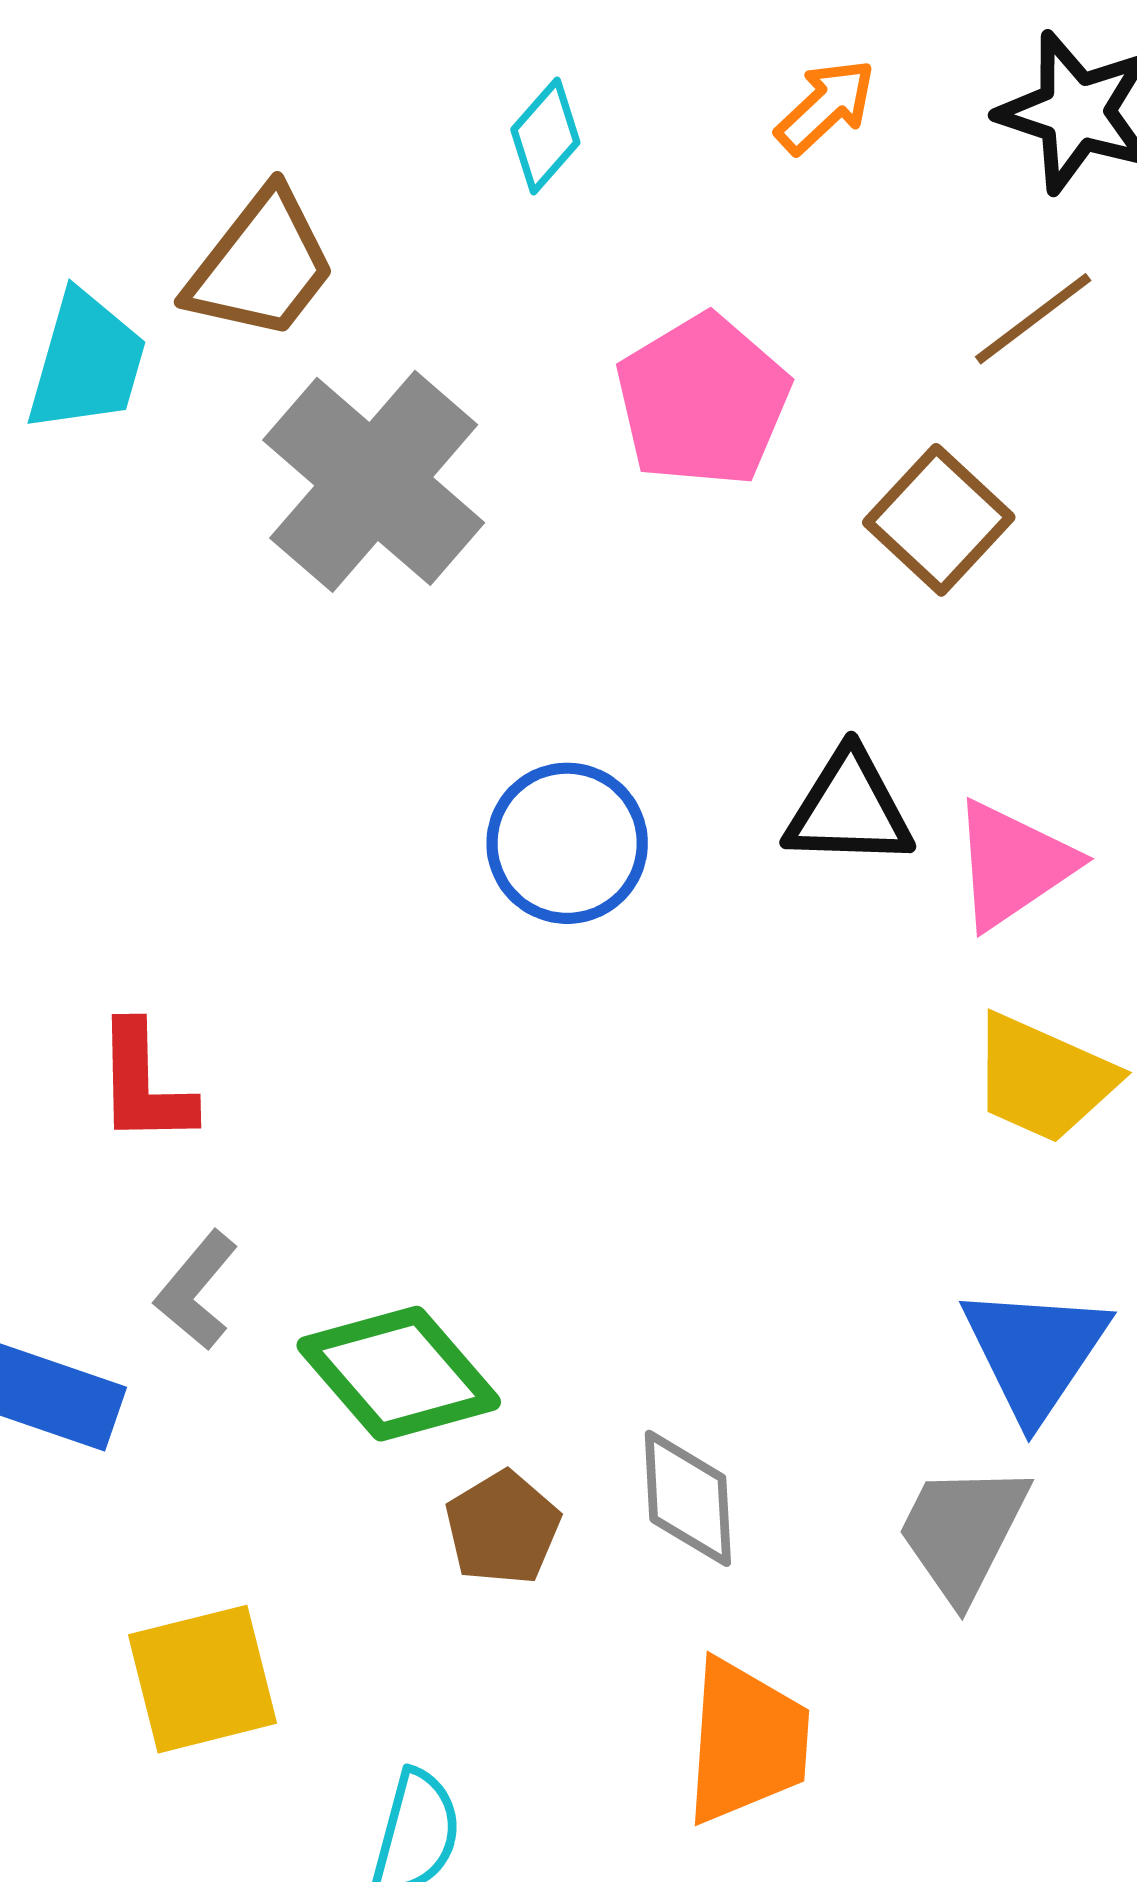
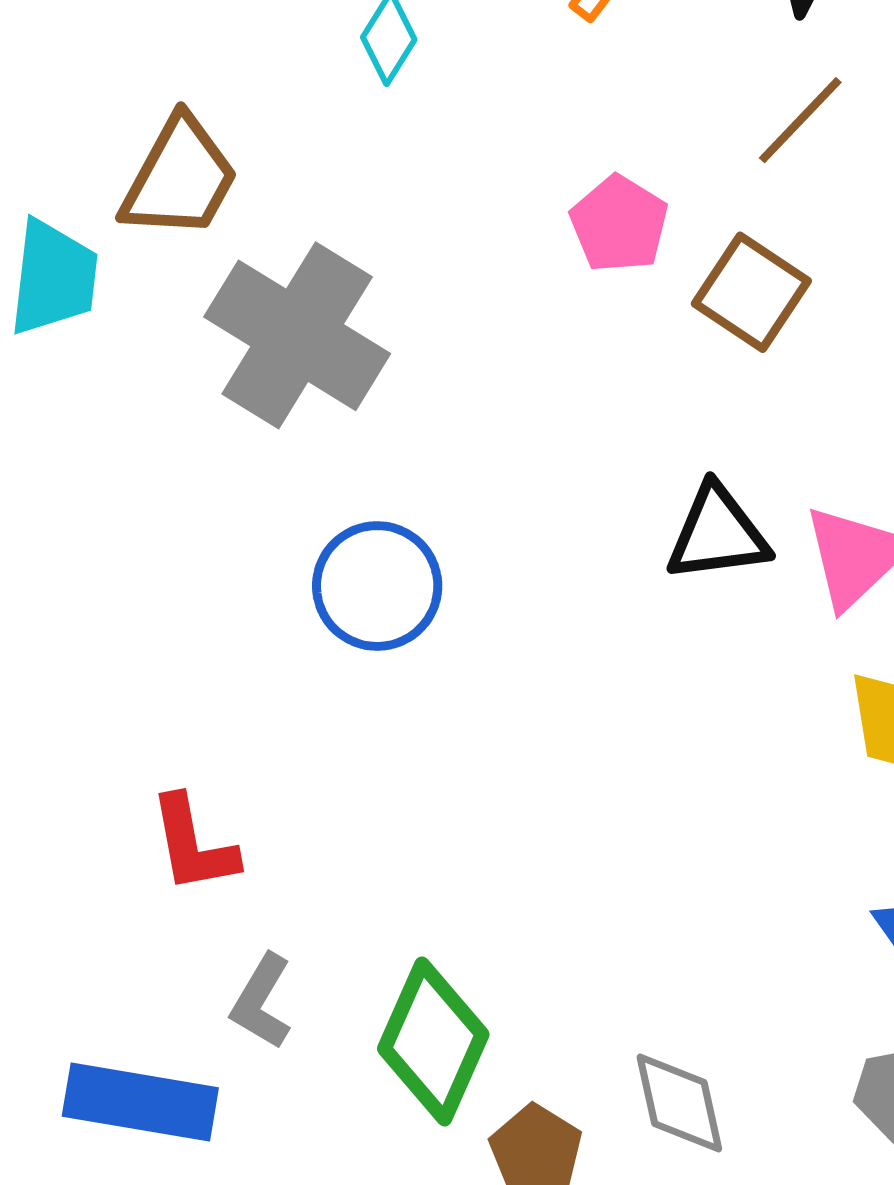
pink pentagon: (703, 401) -> (619, 224), moved, size x0.7
blue circle: (567, 843) -> (377, 586), moved
green diamond: (399, 1374) -> (433, 1041), turned 74

